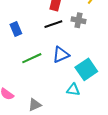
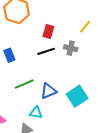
blue triangle: (61, 55) -> (49, 91), moved
cyan triangle: (73, 90) -> (36, 113), moved

